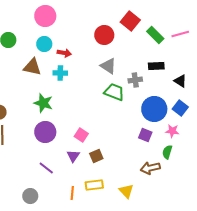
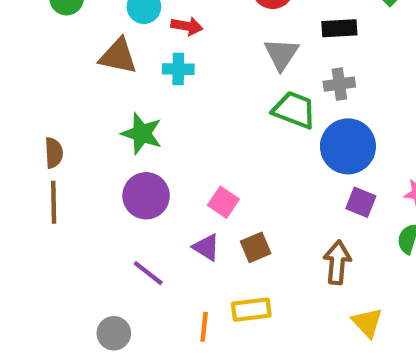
gray triangle: (108, 66) -> (281, 54), turned 30
black rectangle: (156, 66) -> (339, 28), moved
blue circle: (154, 109) -> (348, 146), moved
purple triangle: (73, 156) -> (206, 247), turned -32
brown arrow: (150, 168) -> (337, 262), moved, turned 108
yellow triangle: (126, 191) -> (367, 322), moved

